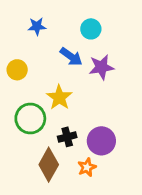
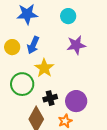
blue star: (37, 26) -> (27, 14), size x1.5
blue arrow: (71, 57) -> (33, 45), moved, turned 78

